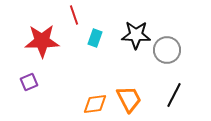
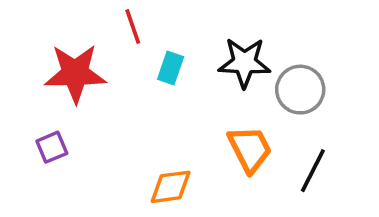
orange trapezoid: (129, 99) -> (250, 149), moved

